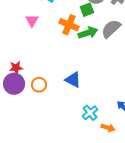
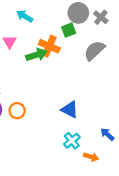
green arrow: (88, 33) -> (36, 55), moved
blue triangle: (73, 80) -> (70, 110), moved

